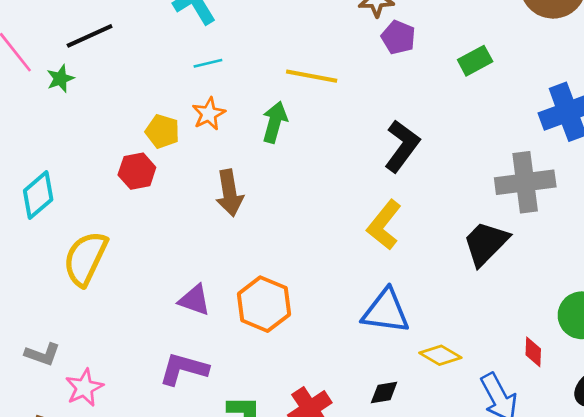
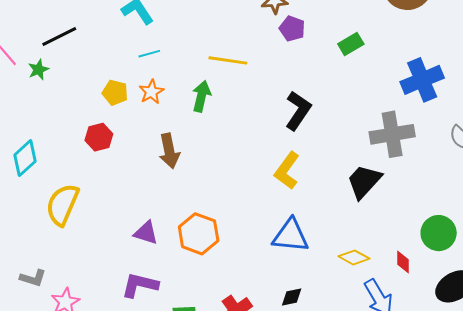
yellow pentagon: (162, 131) -> (115, 93), moved
yellow diamond: (440, 355) -> (354, 257), moved

